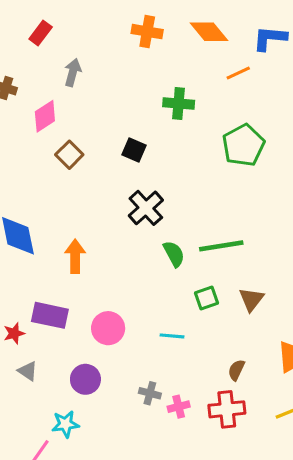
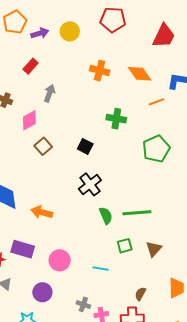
orange arrow: (75, 256) -> (42, 212), turned -80

